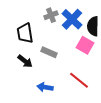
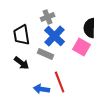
blue cross: (72, 19) -> (55, 36), moved
red line: (79, 80) -> (60, 82), moved, turned 30

